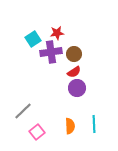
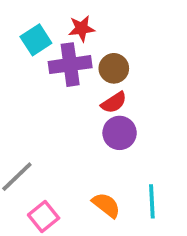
orange semicircle: (70, 126) -> (106, 205), turned -49

